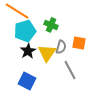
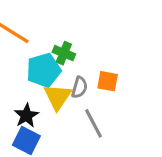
cyan pentagon: (25, 31) -> (44, 70), moved
black star: (28, 51) -> (26, 116), moved

